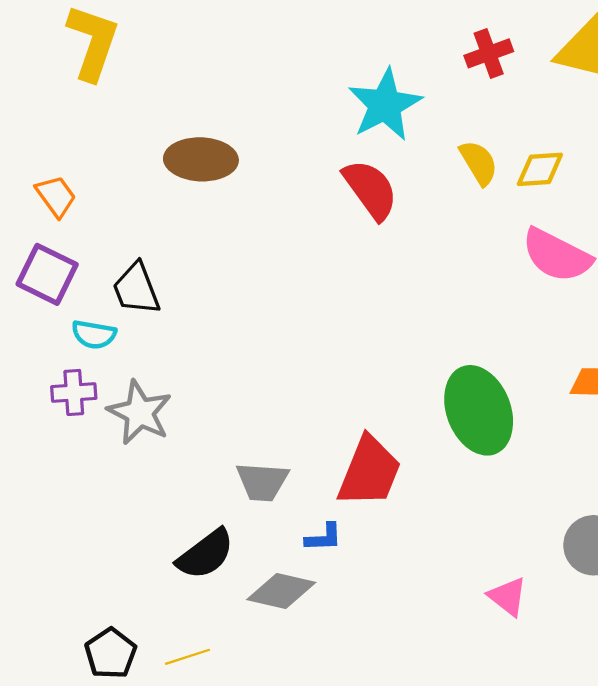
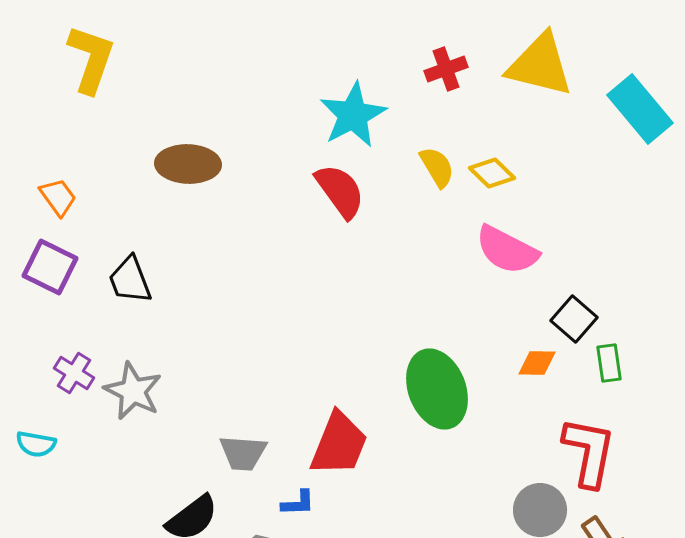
yellow diamond: (540, 169) -> (492, 173), turned 48
cyan semicircle: (94, 334) -> (36, 444), moved
purple cross: (74, 392) -> (74, 373), turned 36

